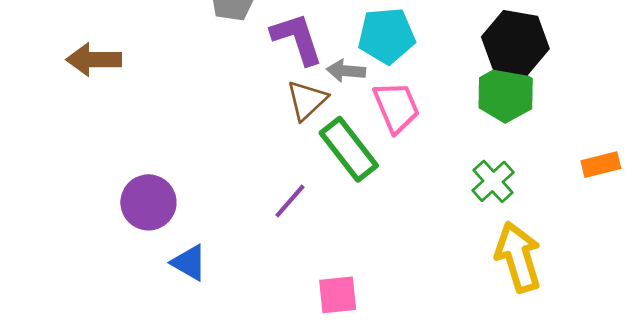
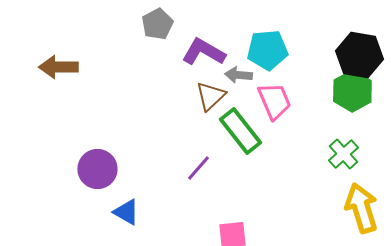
purple L-shape: (297, 39) -> (203, 52), turned -42

